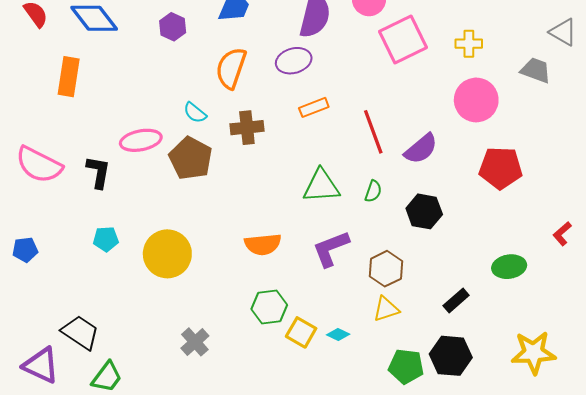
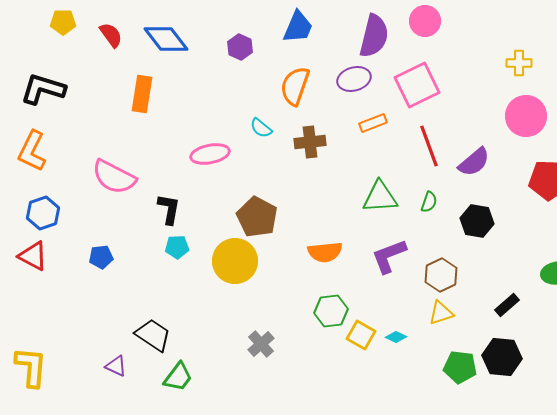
pink square: (403, 39) -> (417, 85), moved
brown pentagon: (191, 158) -> (257, 217), moved
black L-shape: (98, 172) -> (169, 209), moved
purple triangle: (41, 365) -> (116, 366), size x0.6

